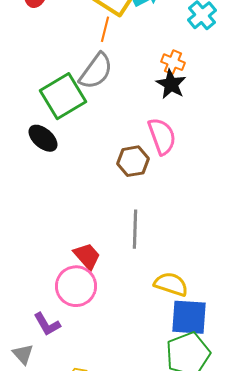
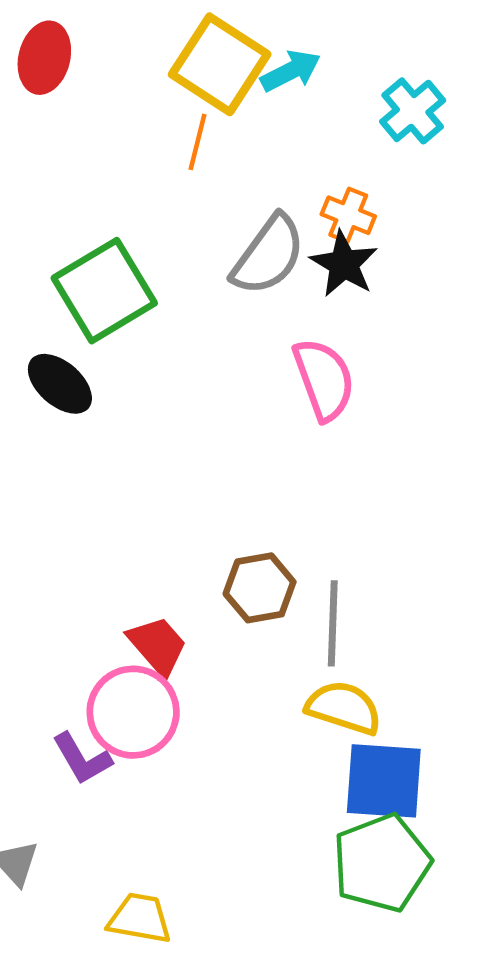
gray semicircle: (96, 71) -> (268, 255), moved
brown hexagon: (133, 161) -> (260, 588), moved
gray line: (135, 229) -> (333, 623), moved
purple L-shape: (47, 324) -> (82, 759), moved

